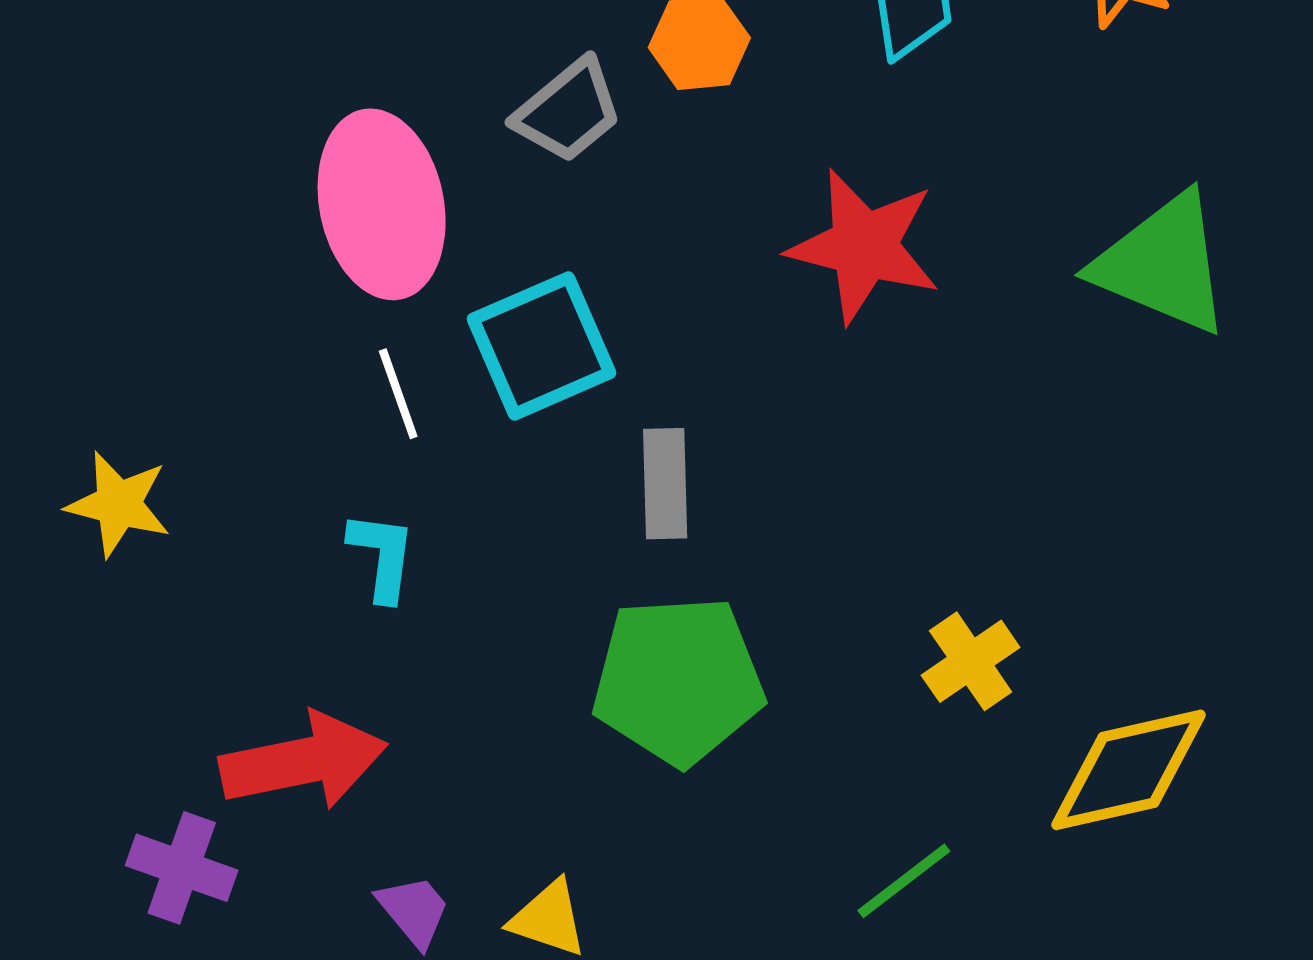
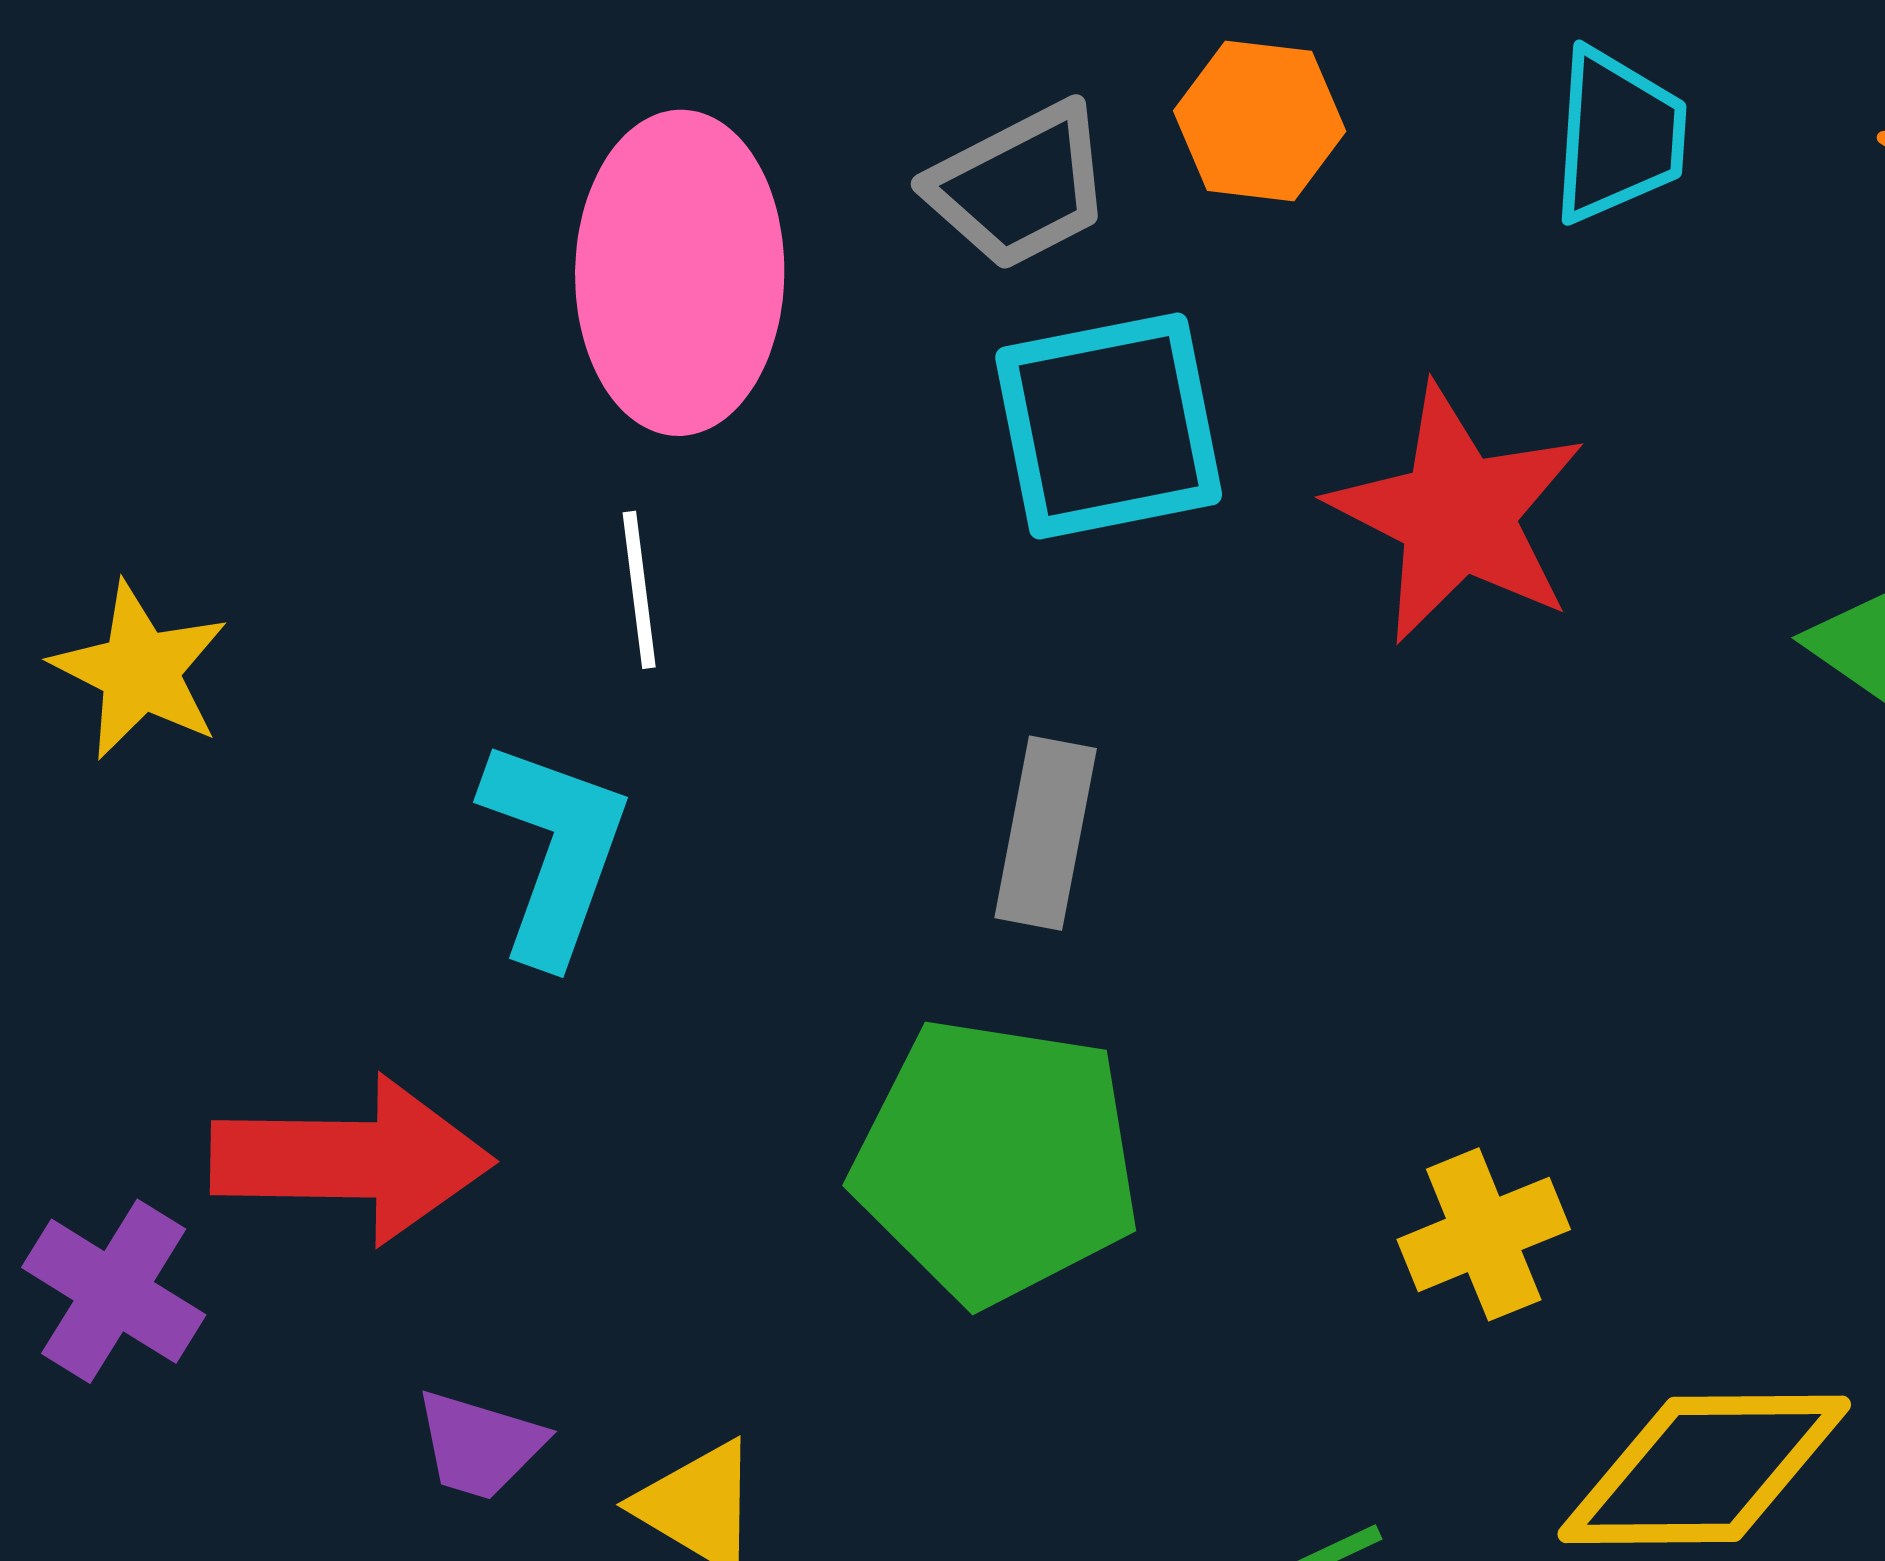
cyan square: (542, 346) -> (1109, 426), moved
cyan L-shape: (382, 556) -> (555, 851), size x1.4
purple trapezoid: (414, 911) -> (480, 1445), turned 134

